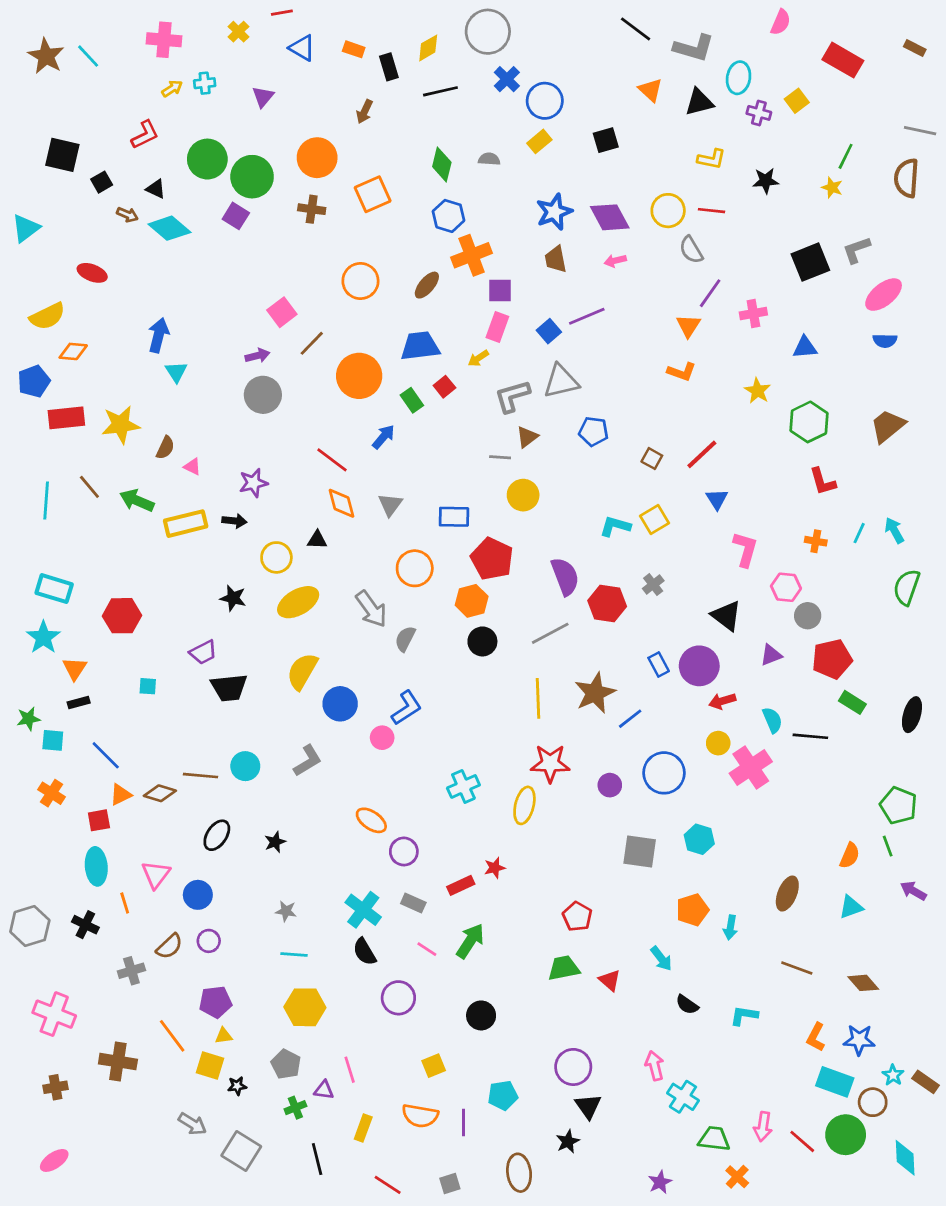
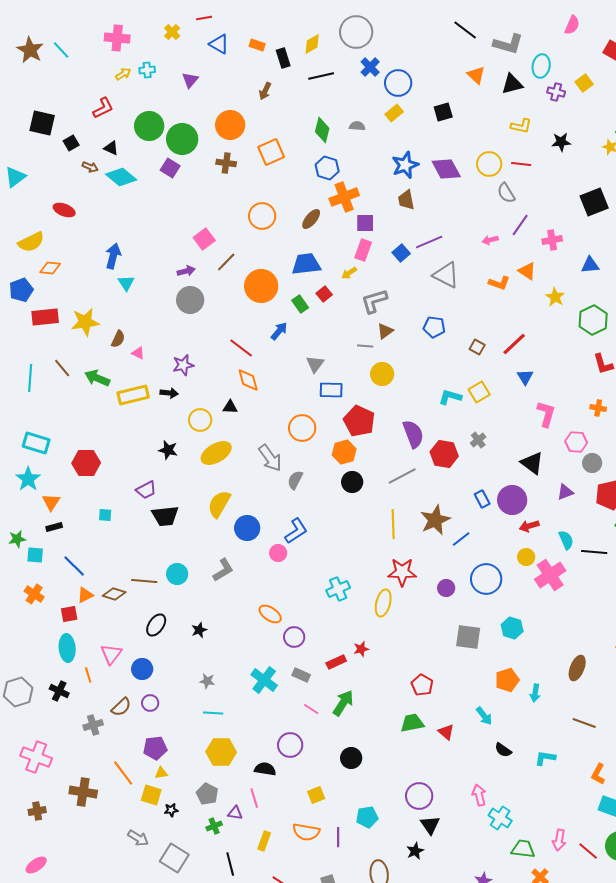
pink arrow: (615, 261) -> (490, 240), moved
orange triangle: (688, 326) -> (527, 271), moved, turned -30
gray triangle: (561, 381) -> (446, 275), moved, turned 40
gray triangle: (390, 505) -> (315, 364), moved
black semicircle: (365, 952) -> (265, 769), moved, turned 130

